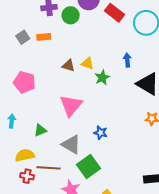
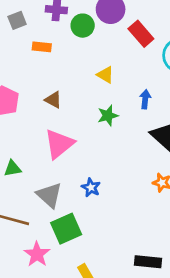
gray square: (23, 37) -> (17, 20), moved
yellow triangle: (87, 63) -> (105, 75), moved
brown triangle: (69, 66) -> (53, 100), moved

